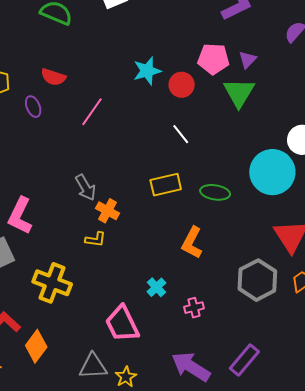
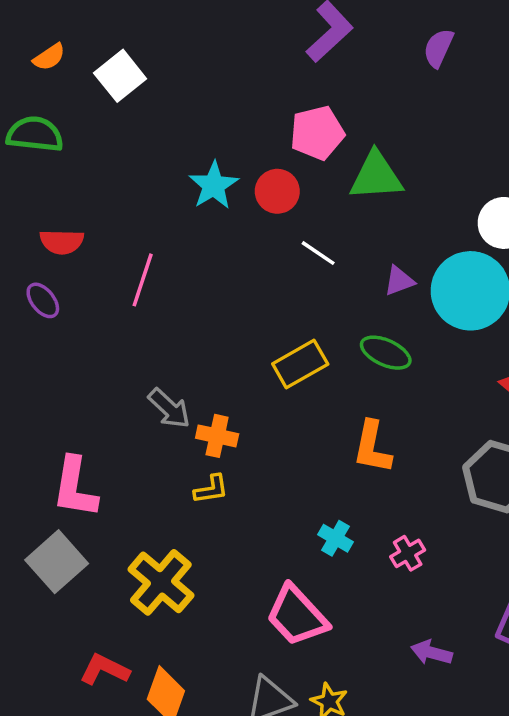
purple triangle: (248, 60) -> (399, 281), moved, turned 42
green triangle: (239, 93) -> (376, 176), turned -48
white line: (181, 134) -> (318, 253), moved
green ellipse: (215, 192) -> (386, 353), turned 32
yellow cross: (52, 283) -> (161, 582), turned 36
purple arrow: (191, 367) -> (432, 653), size x0.6

